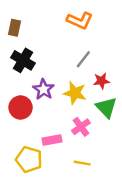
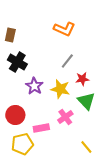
red circle: (21, 107) -> (15, 115), moved
yellow pentagon: (29, 159) -> (22, 144), turned -30
yellow line: (82, 163) -> (86, 147), moved, turned 40

